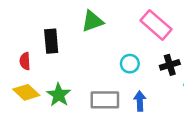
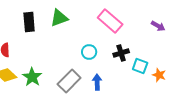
black rectangle: (51, 41) -> (29, 22), moved
gray rectangle: (105, 100) -> (69, 81), turned -45

